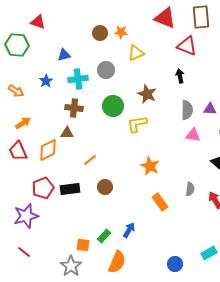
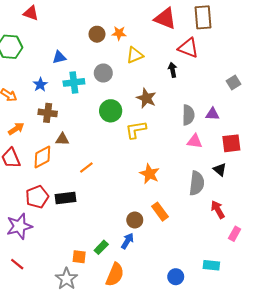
red triangle: (38, 22) -> (31, 13), moved
black arrow: (180, 76) -> (173, 70), moved
brown cross: (74, 108) -> (48, 113), moved
brown circle: (105, 187) -> (135, 220), moved
gray semicircle: (190, 189) -> (197, 183), moved, size x1.6
cyan rectangle: (209, 253) -> (211, 265), turned 35

